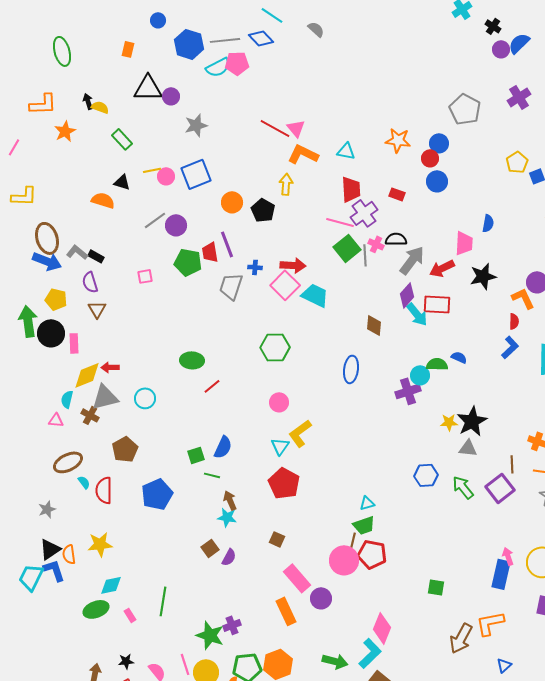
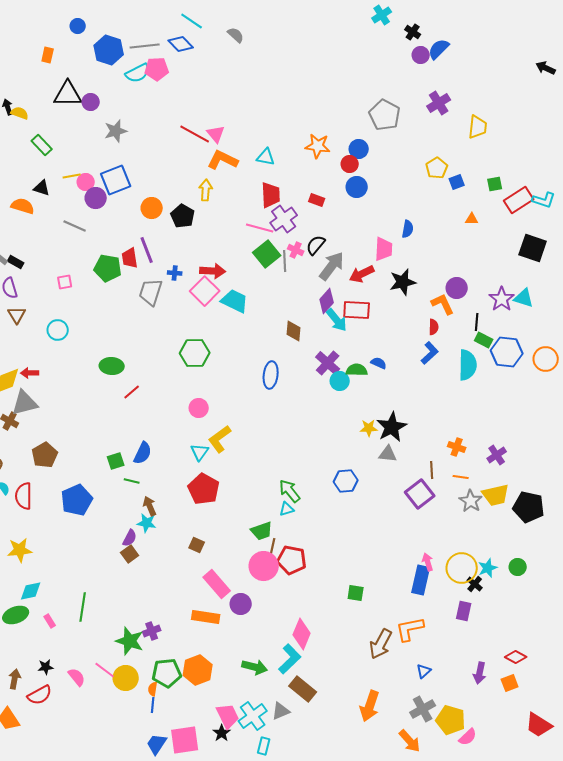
gray line: (155, 220) -> (75, 226), turned 60
purple circle: (176, 225) -> (96, 198), moved
black semicircle: (396, 239) -> (316, 245), turned -50
purple cross: (408, 391) -> (328, 363), moved, turned -30
cyan circle: (145, 398) -> (58, 330), moved
green arrow: (463, 487) -> (290, 491), moved
green trapezoid: (364, 525) -> (262, 531), moved
purple semicircle: (229, 557) -> (130, 538), moved
orange rectangle: (286, 611) -> (206, 617), turned -56
pink line: (185, 664) -> (105, 670), turned -35

